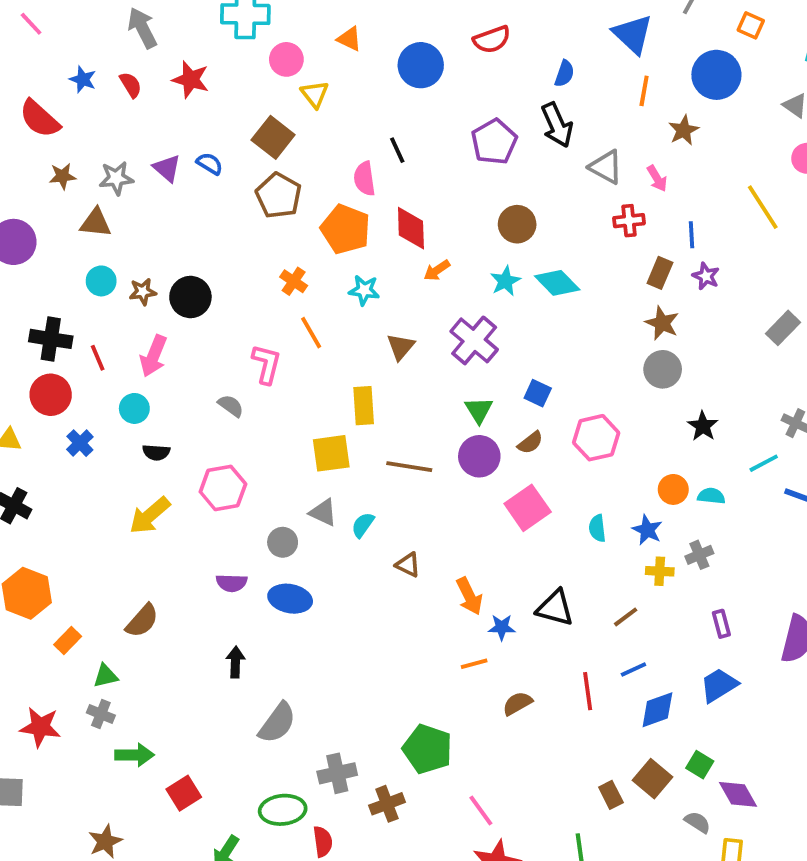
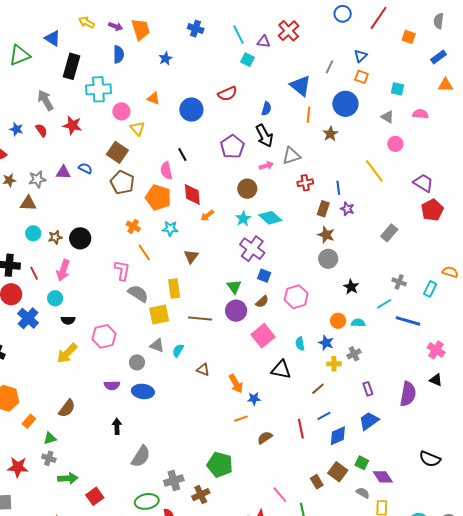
gray triangle: (606, 167) -> (291, 156), turned -42
purple triangle: (167, 168) -> (63, 172), turned -35
pink arrow: (657, 178) -> (266, 166), moved, turned -72
purple cross: (474, 340) -> (252, 249), moved
gray semicircle: (231, 406) -> (138, 293), moved, size x1.5
blue cross: (80, 443) -> (28, 318), size x1.5
black triangle: (555, 608) -> (281, 370), moved
pink line: (481, 811) -> (280, 495), moved

